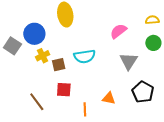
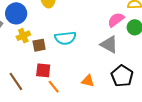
pink semicircle: (118, 31) -> (116, 20), moved
gray triangle: (129, 61) -> (109, 45), turned -36
orange line: (85, 109) -> (54, 87), moved, turned -40

